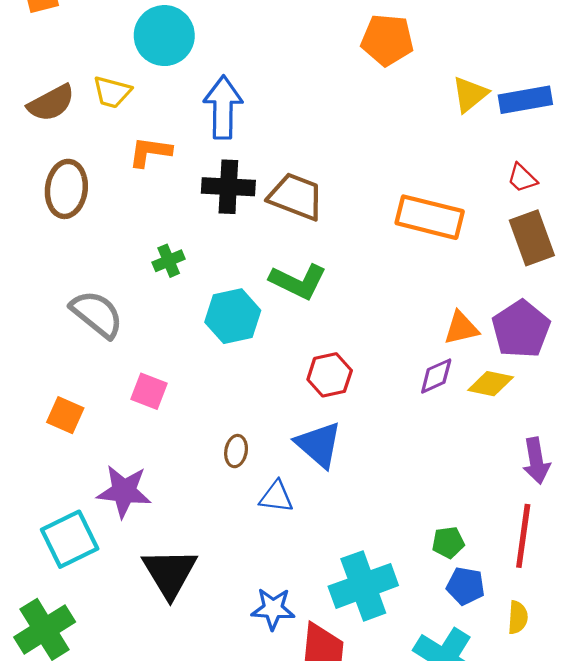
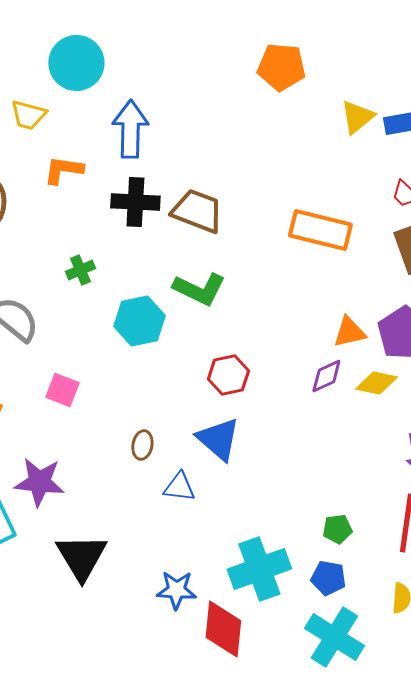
blue pentagon: (466, 586) -> (328, 578), moved

